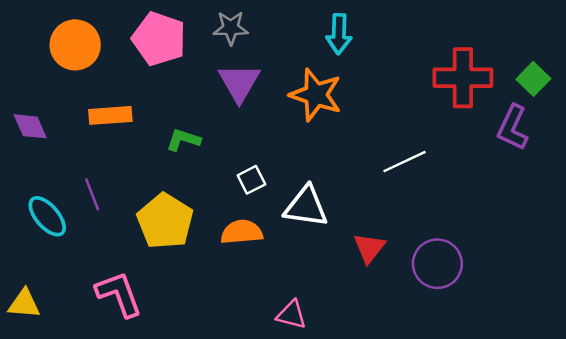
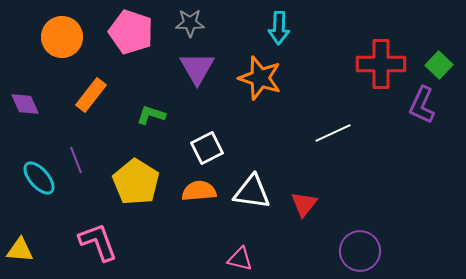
orange rectangle: (110, 115) -> (91, 95), turned -48
white square: (251, 180) -> (207, 148), size x1.4
white triangle: (306, 207) -> (252, 192), moved
purple circle: (437, 264) -> (360, 251), moved

